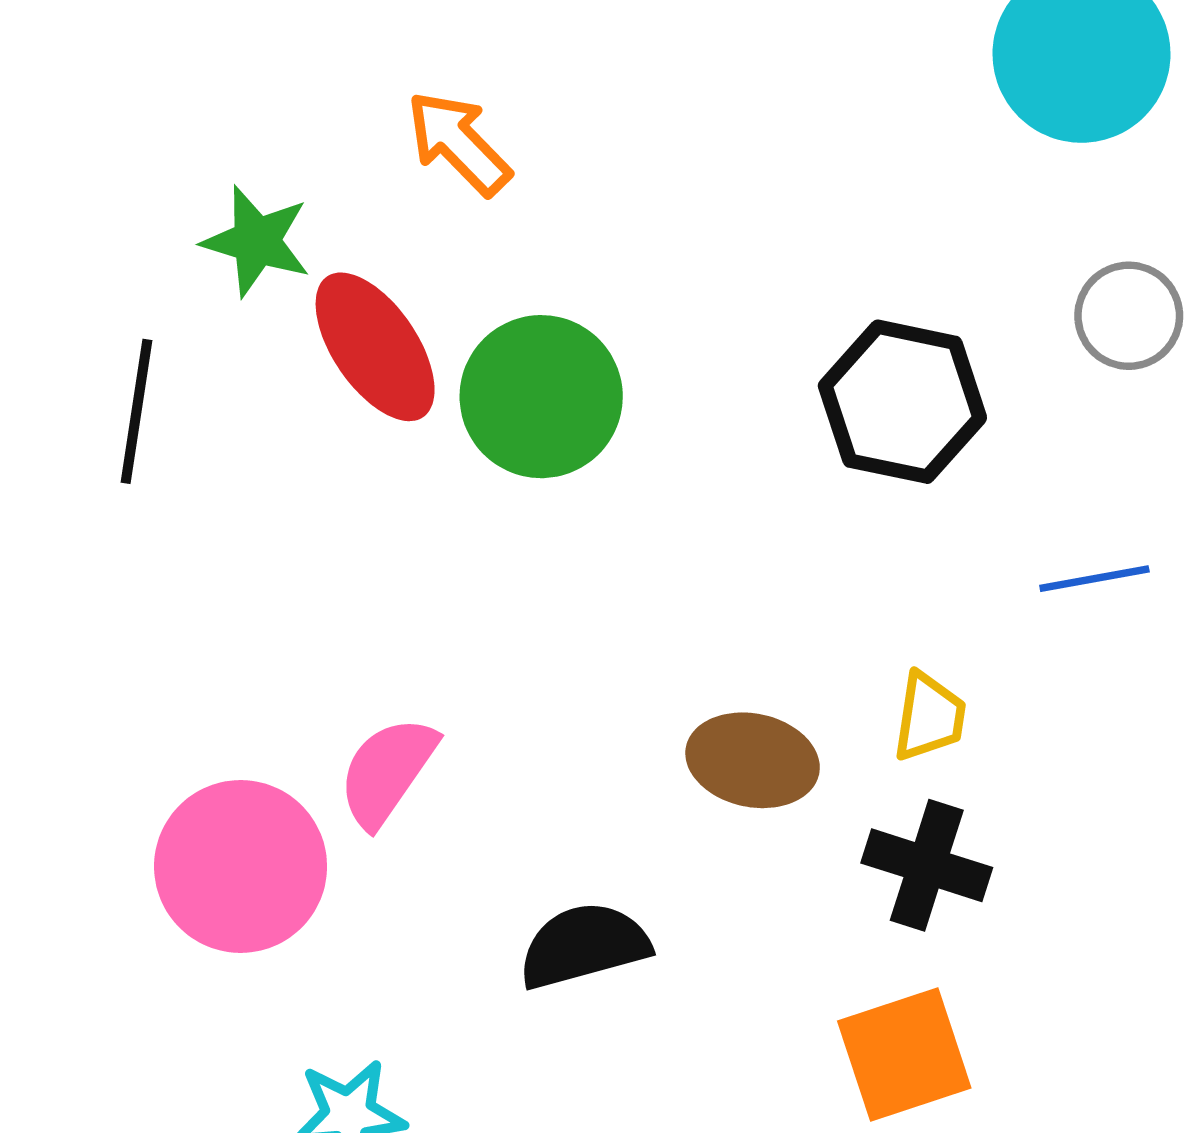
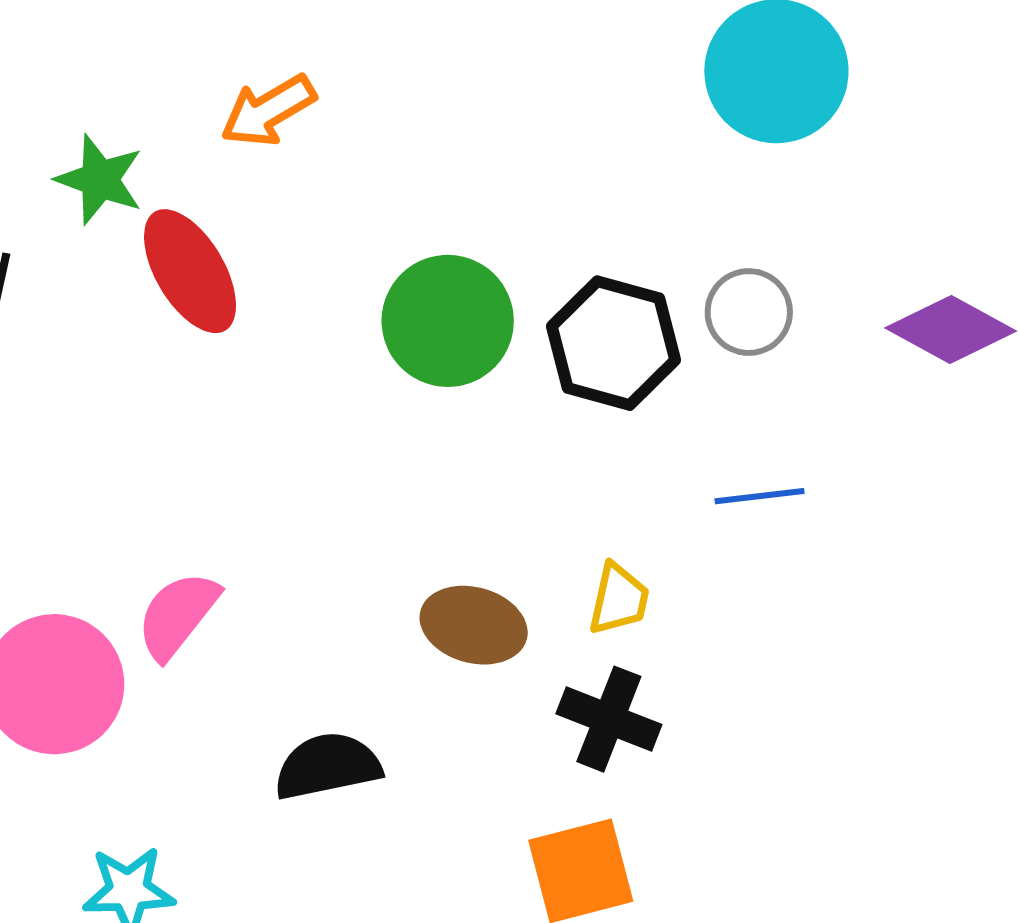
orange arrow: (459, 143) -> (268, 111), turned -80
gray circle: (1129, 316) -> (749, 312), moved
green circle: (541, 397) -> (448, 321), moved

